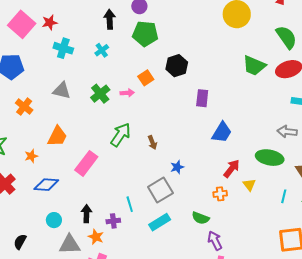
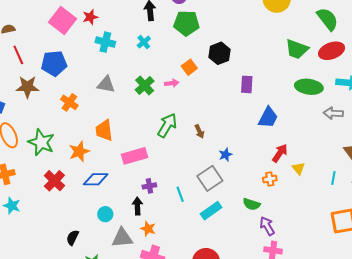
orange trapezoid: (57, 136) -> (104, 130), turned 150
orange star: (31, 156) -> (79, 151), size x1.5
green ellipse: (270, 158) -> (309, 87), moved
pink rectangle: (86, 163) -> (135, 156), turned 40
purple cross: (113, 221) -> (149, 186), moved

